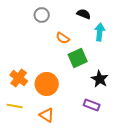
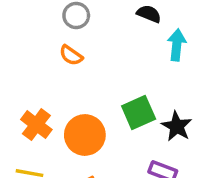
orange semicircle: (63, 38) -> (71, 55), moved
green square: (78, 58) -> (139, 112), moved

